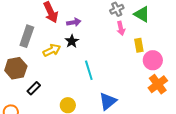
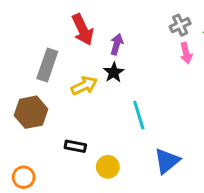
purple arrow: (74, 22) -> (117, 44), turned -64
black rectangle: (34, 88) -> (75, 146), moved, turned 56

